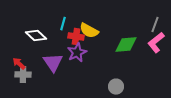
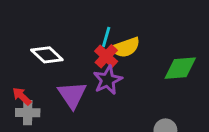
cyan line: (63, 24) -> (106, 37), moved
yellow semicircle: (89, 31) -> (125, 47), turned -48
red cross: (76, 37) -> (106, 56), turned 35

